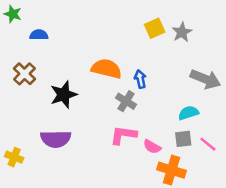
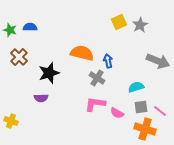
green star: (13, 14) -> (10, 30), moved
cyan semicircle: (188, 113) -> (136, 87), moved
purple semicircle: (56, 139) -> (41, 98), moved, size x0.6
orange cross: (172, 170) -> (145, 129), moved

